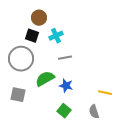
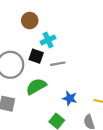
black square: (32, 36) -> (36, 56), moved
blue star: (66, 86) -> (70, 98), moved

